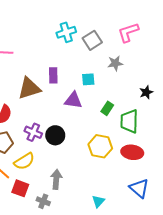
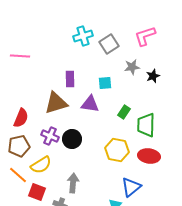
brown triangle: (29, 88) -> (56, 103), moved
black star: (146, 92) -> (153, 76), moved
blue triangle: (139, 188) -> (131, 187), moved, turned 40

